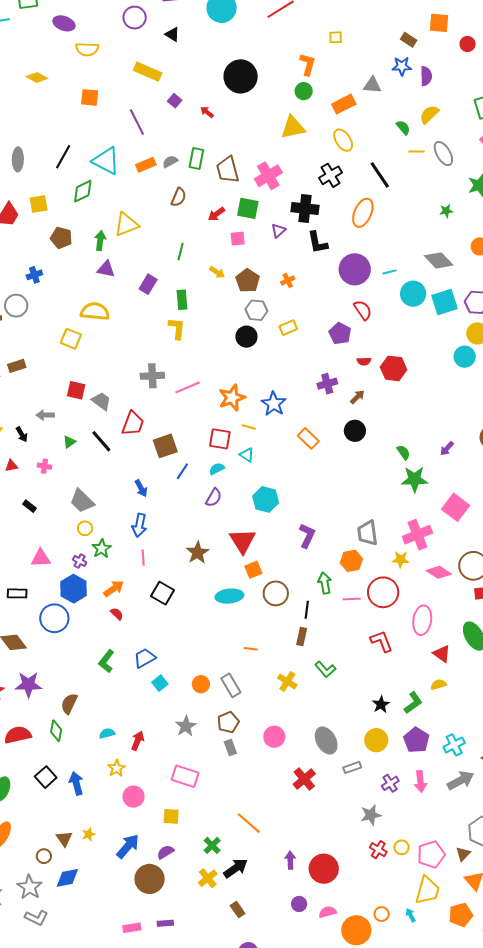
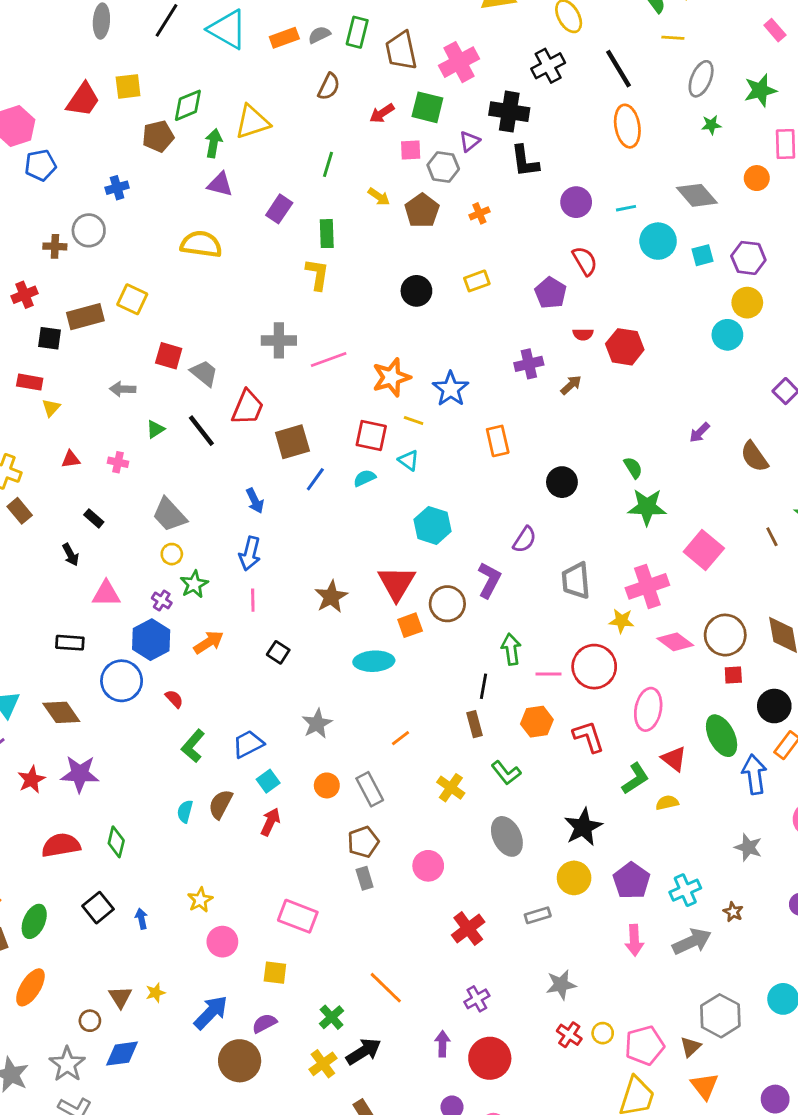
gray ellipse: (443, 154) -> (701, 79), moved, turned 50
green diamond: (83, 191) -> (188, 105), moved
orange ellipse: (363, 213) -> (627, 126), moved, turned -36
brown pentagon: (61, 238) -> (158, 136), turned -30
purple circle: (355, 269) -> (576, 202), size x0.7
cyan square: (445, 302) -> (703, 255), size x0.6
gray hexagon: (256, 310) -> (443, 167), moved
yellow square: (71, 339) -> (132, 299), moved
brown rectangle: (17, 366) -> (85, 317), size x1.4
black circle: (355, 431) -> (562, 482), moved
black arrow: (22, 434) -> (71, 555), moved
orange rectangle: (308, 438) -> (498, 441), turned 30
purple arrow: (447, 449) -> (700, 433), moved
purple semicircle: (214, 498) -> (525, 540), moved
orange hexagon: (351, 561) -> (537, 722), moved
black square: (162, 593) -> (278, 652), size x0.7
brown circle: (276, 593) -> (447, 604), moved
red semicircle: (117, 614) -> (174, 699), moved
brown rectangle: (302, 636) -> (474, 724), turned -30
orange line: (251, 649) -> (401, 738), turned -48
green L-shape: (413, 703) -> (635, 779), moved
brown semicircle: (69, 704) -> (221, 804), moved
black star: (381, 704) -> (583, 827), size x1.5
gray star: (186, 726) -> (317, 724), moved
cyan semicircle: (107, 733) -> (185, 811), moved, turned -63
red arrow: (138, 741) -> (270, 822), moved
gray ellipse: (326, 741) -> (507, 836), moved
blue arrow: (76, 783) -> (141, 919), size x0.6
purple cross: (390, 783) -> (477, 999), moved

